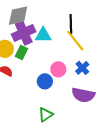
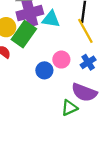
green rectangle: (21, 52) -> (24, 34), size x1.6
green triangle: (46, 115) -> (69, 108), moved

